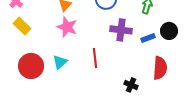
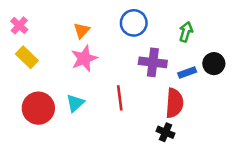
pink star: (67, 27) -> (84, 59), turned 30
red semicircle: (160, 68) -> (174, 103), moved

